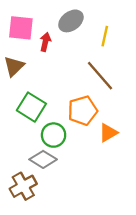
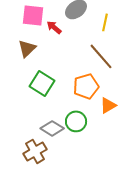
red arrow: (45, 42) -> (54, 27), turned -63
green circle: (54, 135) -> (76, 121), moved

